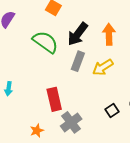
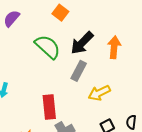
yellow arrow: (103, 67) -> (99, 93), moved

